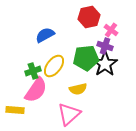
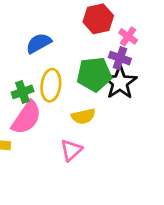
yellow ellipse: (54, 66) -> (51, 85), turned -30
pink triangle: (69, 114) -> (71, 150), size x0.7

